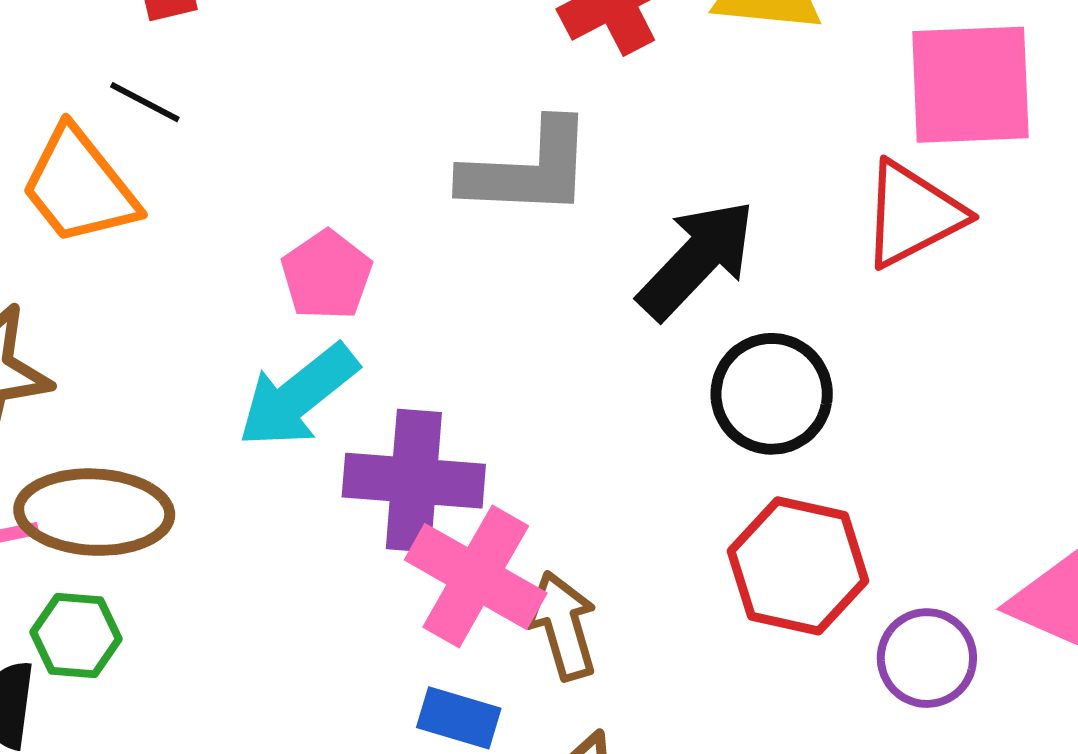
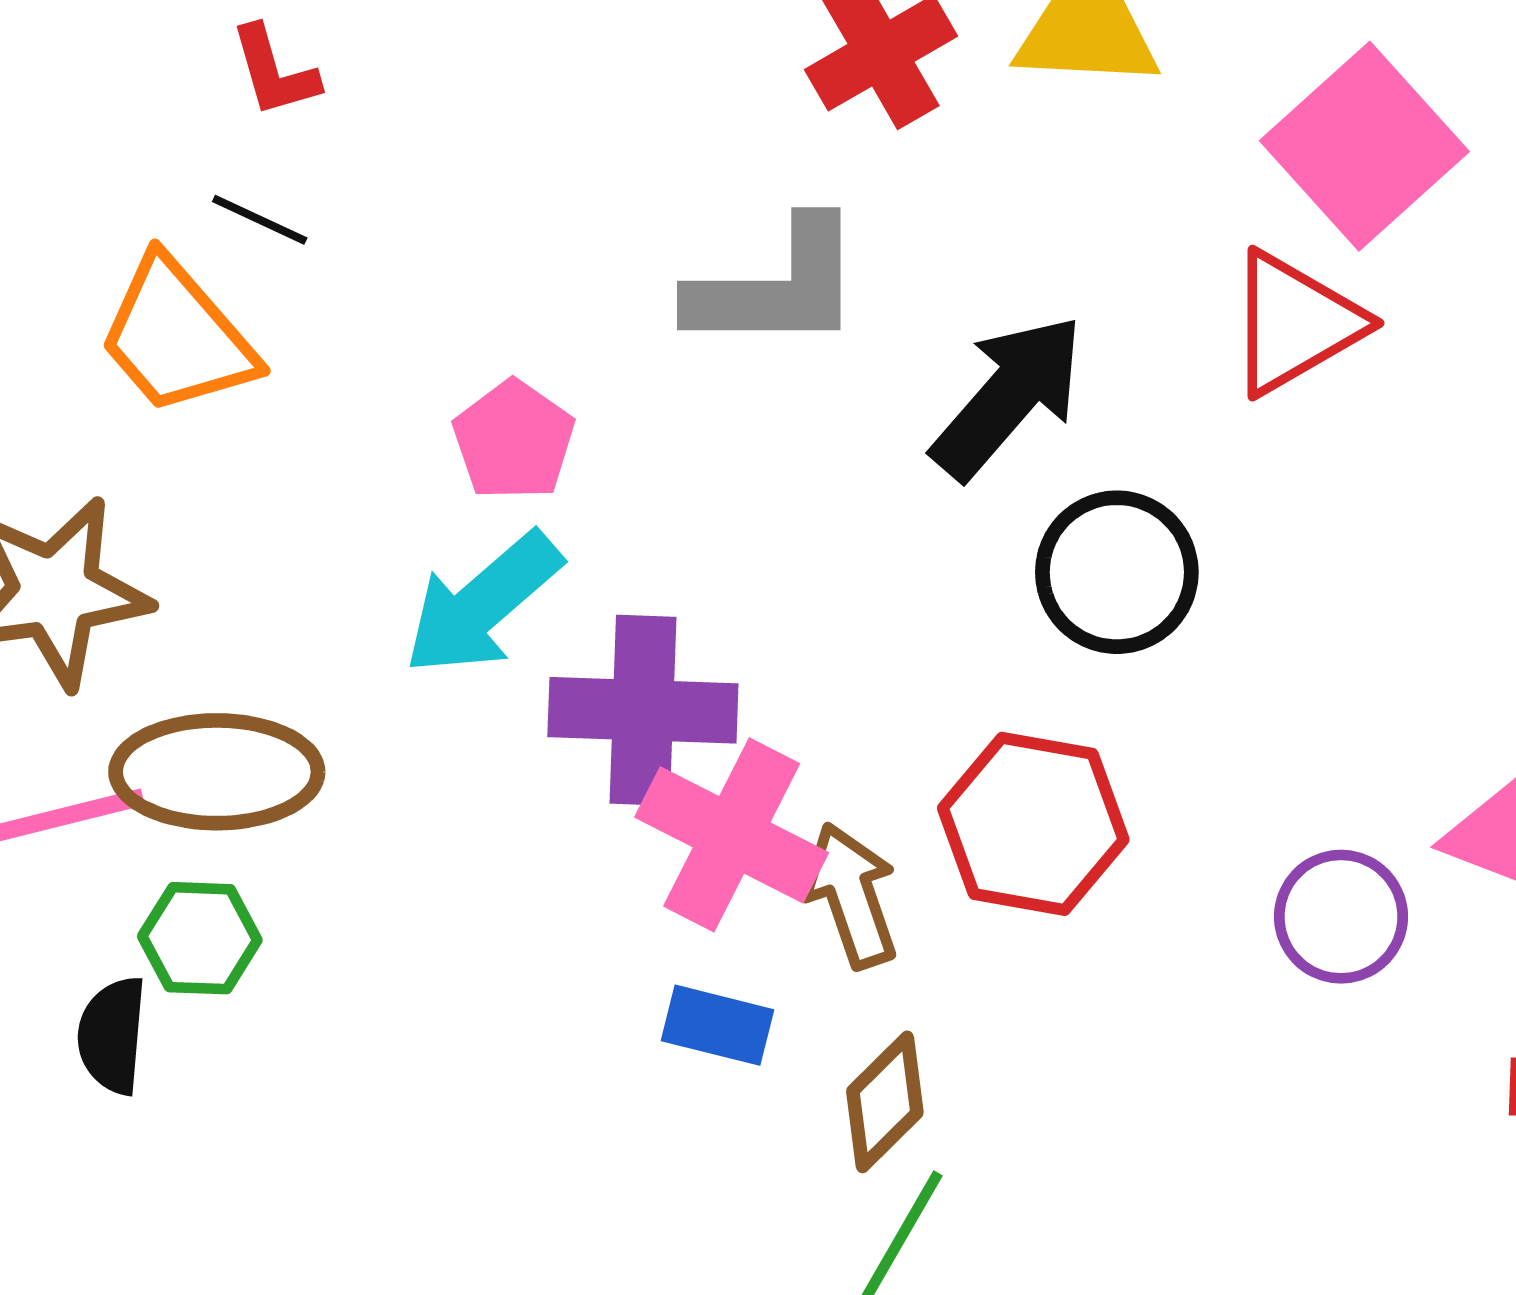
pink square: (970, 85) -> (1364, 146), turned -37
red hexagon: (798, 566) -> (1033, 824), moved

